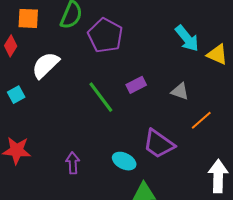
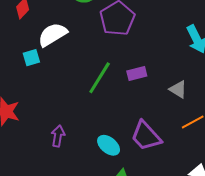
cyan square: (16, 95) -> (31, 58), moved
green line: (101, 97) -> (100, 78), turned 56

